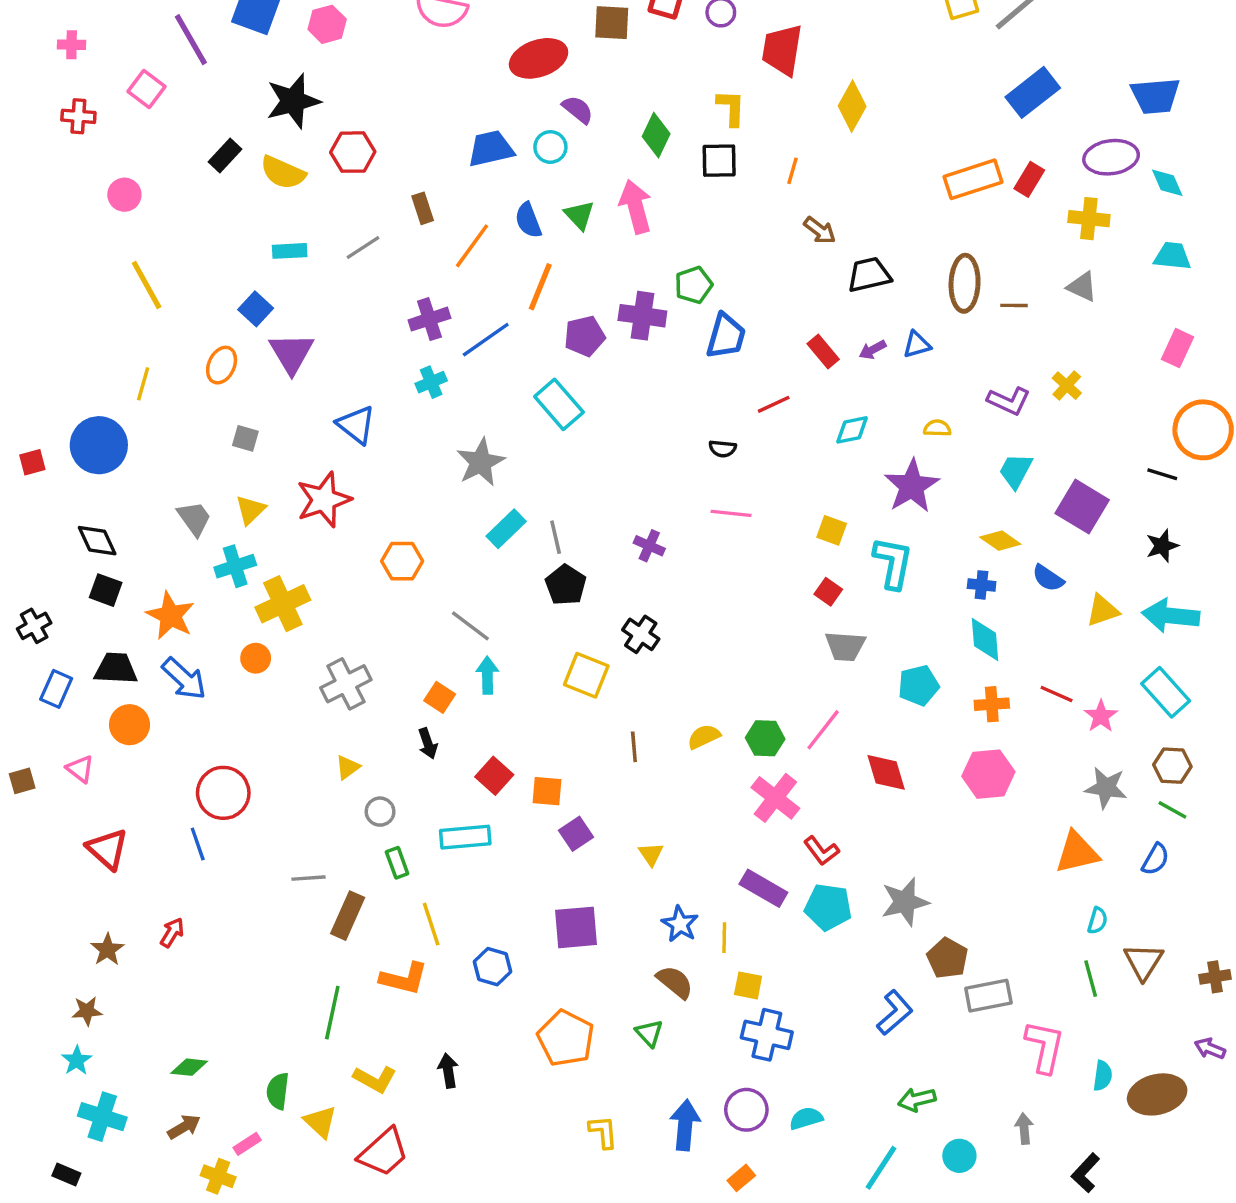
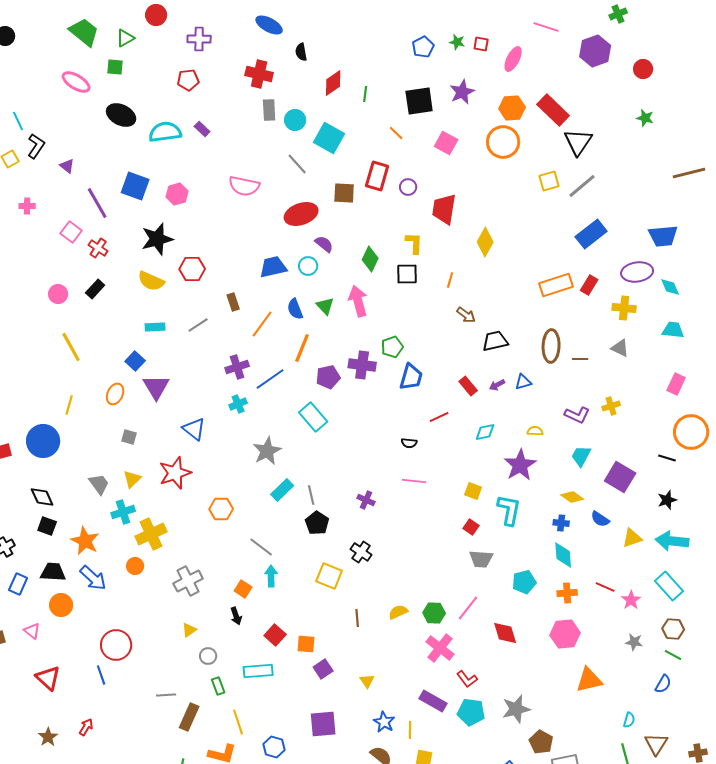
red cross: (78, 116) -> (98, 248), moved, turned 30
black rectangle: (225, 156) -> (95, 289), moved
yellow cross: (1067, 386) -> (611, 406), turned 30
gray star: (1106, 788) -> (634, 642), size x0.7
orange triangle: (1077, 852) -> (589, 680), moved

